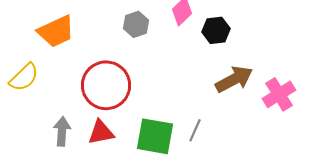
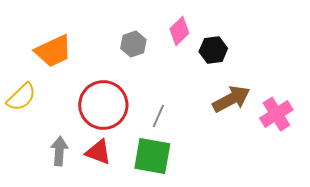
gray line: (195, 130) -> (158, 116), moved
red triangle: (101, 132) -> (98, 152), turned 32

